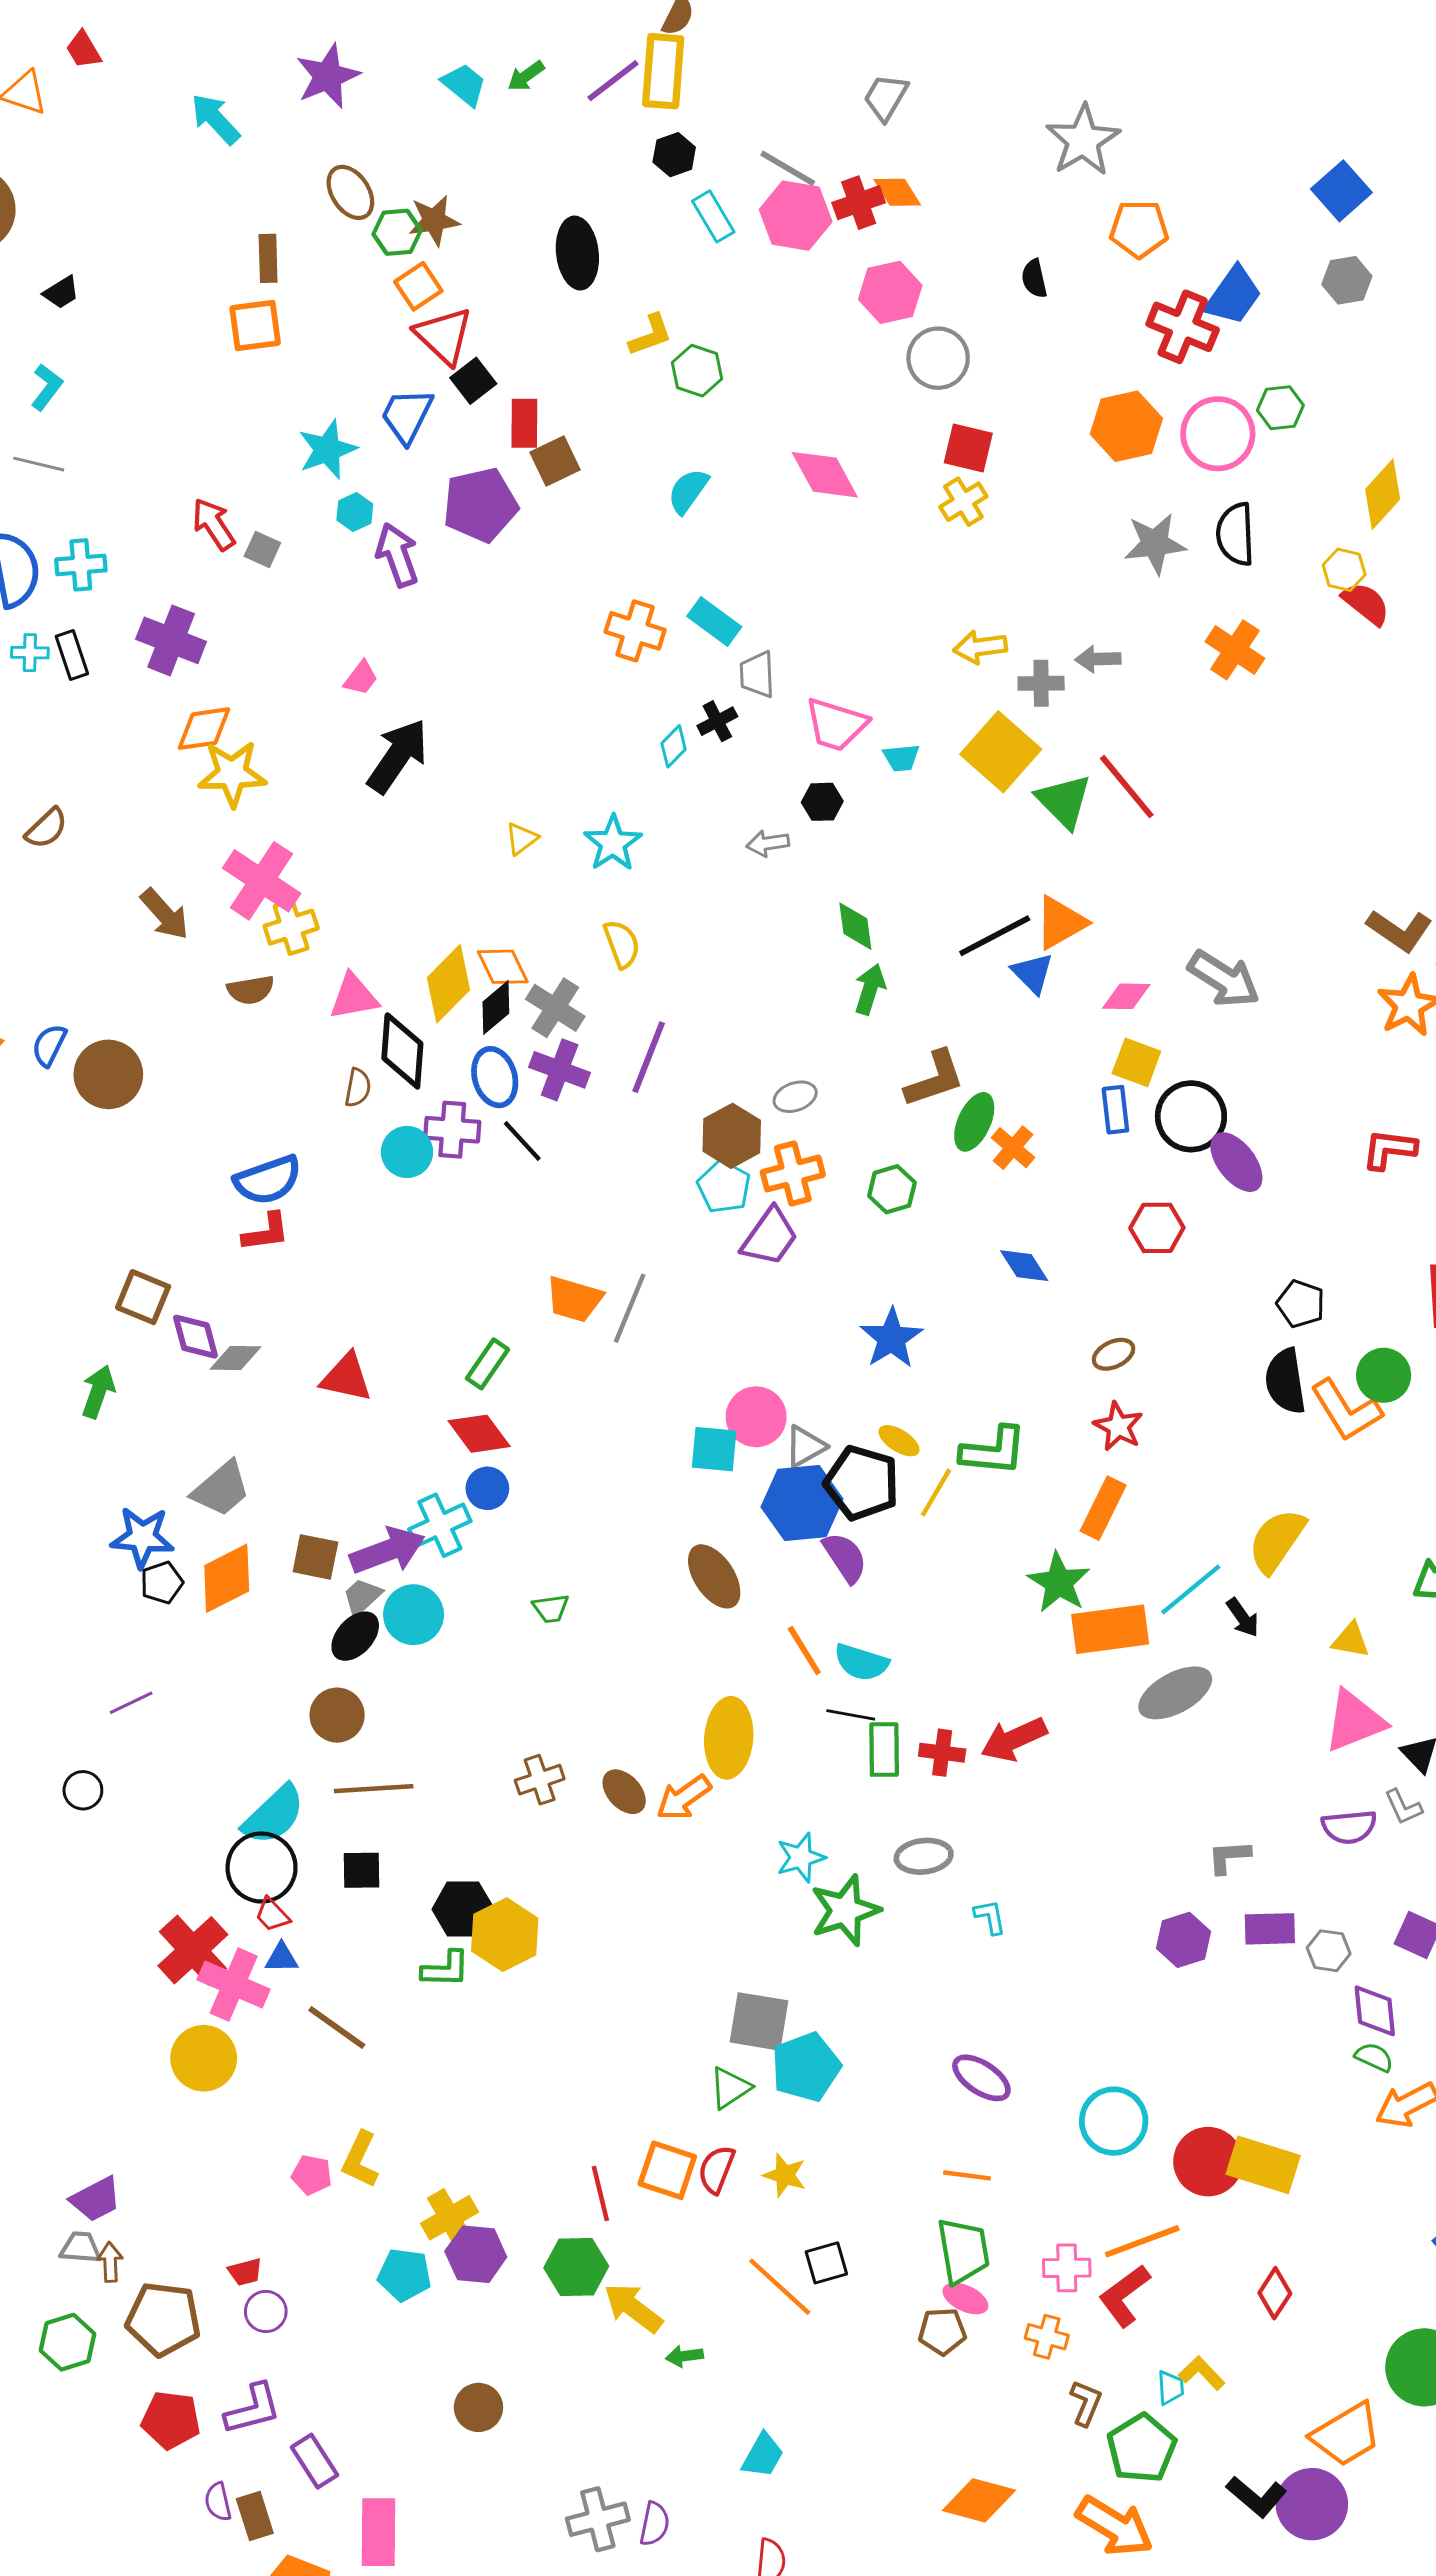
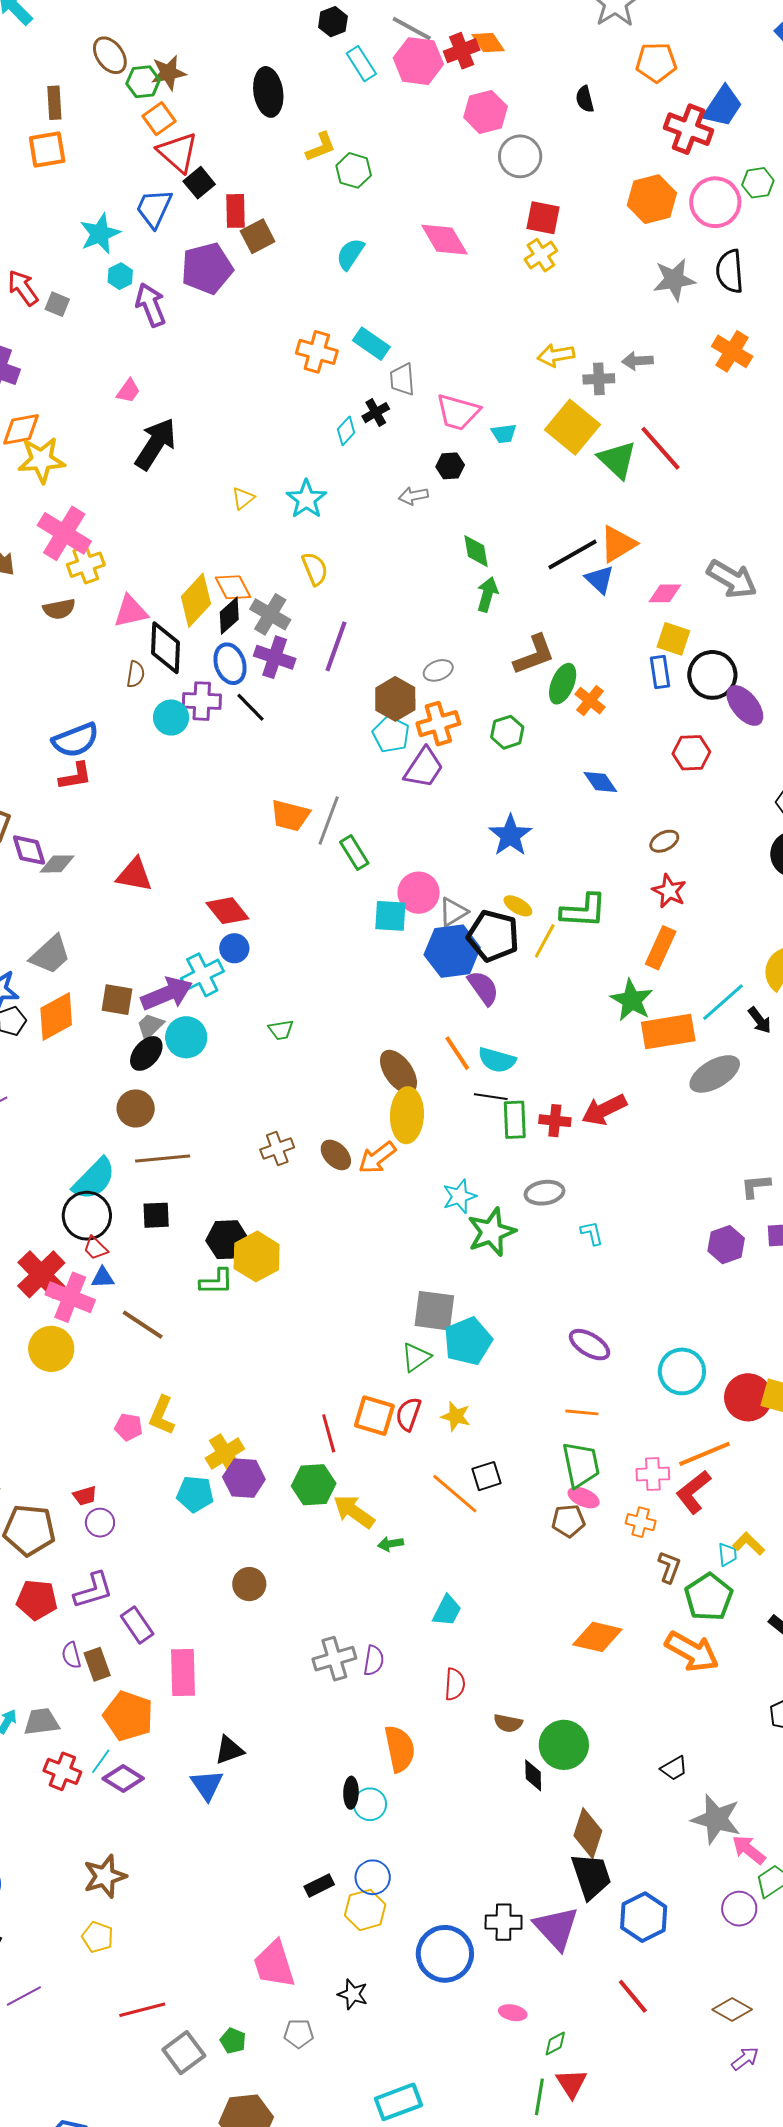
green rectangle: (488, 1364) -> (354, 853), moved, turned -64
brown ellipse: (714, 1576) -> (399, 1072), moved

